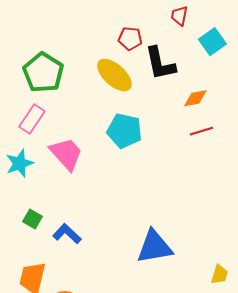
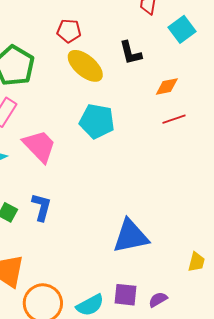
red pentagon: (130, 38) -> (69, 31), moved
black L-shape: (160, 63) -> (130, 53), size x0.7
blue L-shape: (67, 234) -> (42, 207), moved, turned 64

